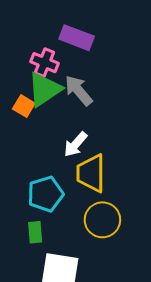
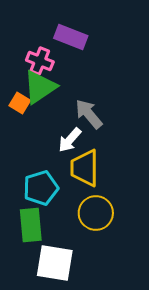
gray arrow: (79, 90) -> (89, 114), moved
green rectangle: (35, 232) -> (31, 225), size x1.6

